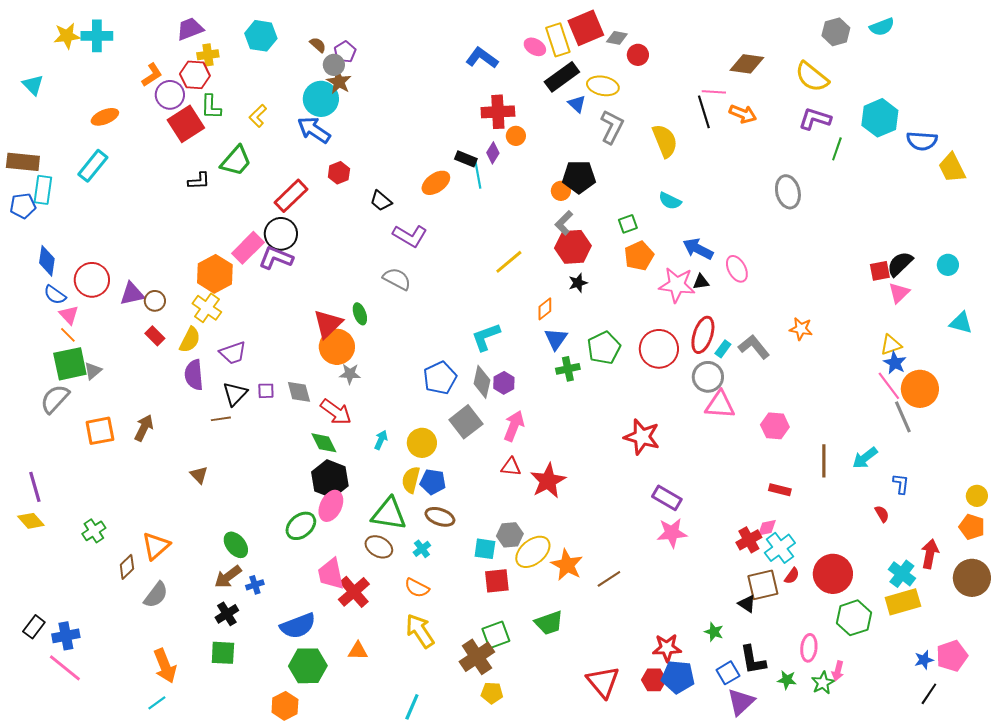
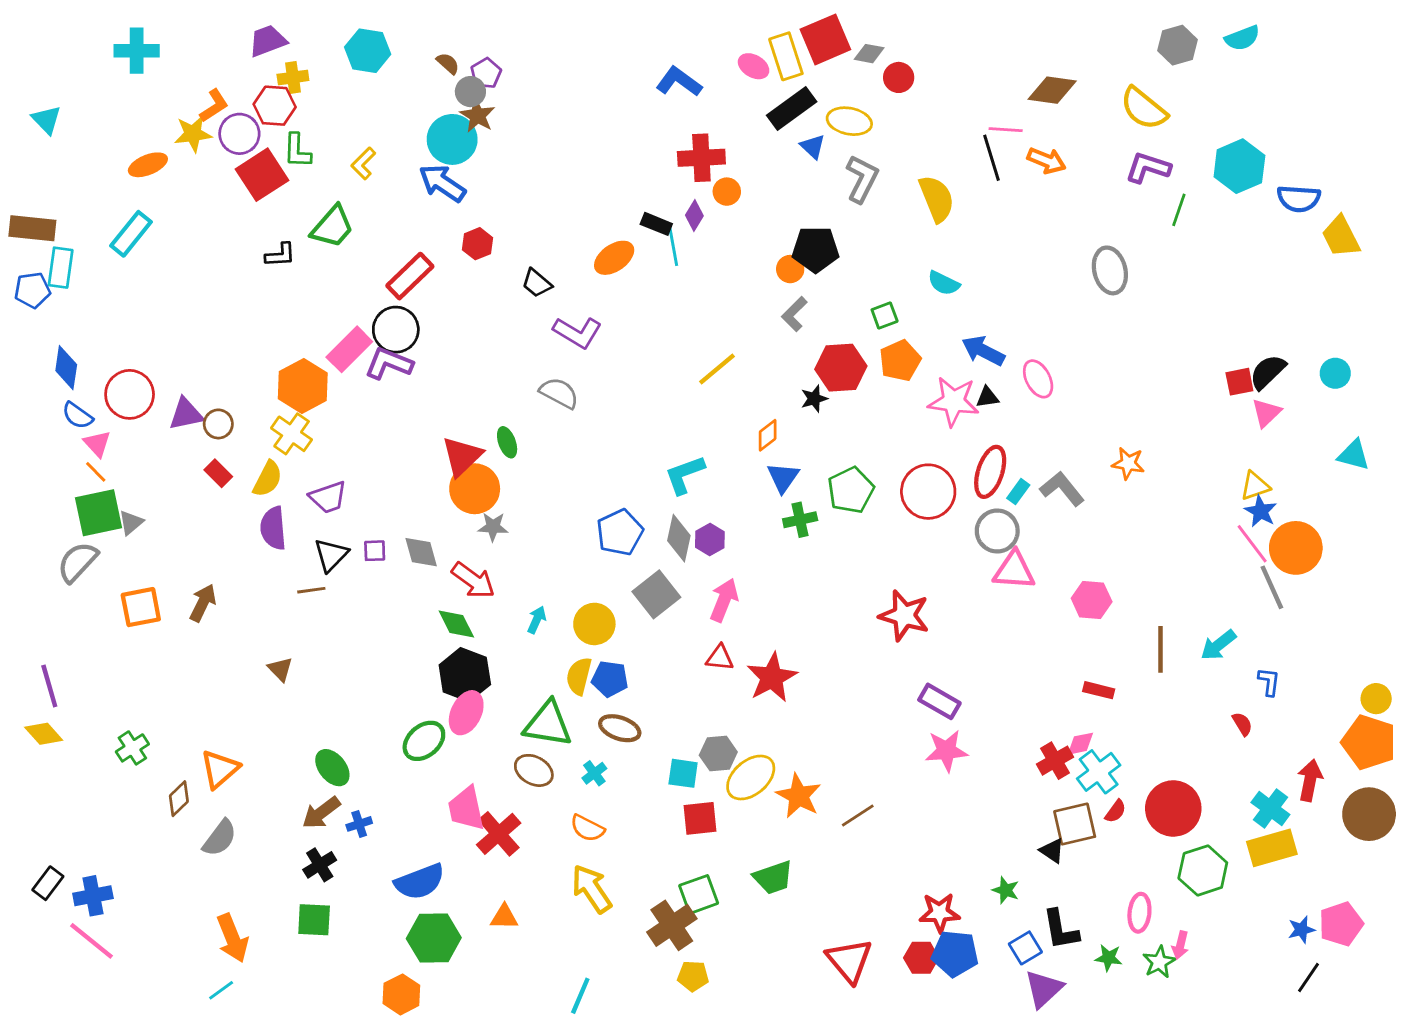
yellow star: (67, 36) -> (193, 134), moved
red hexagon: (573, 247) -> (841, 368), moved
orange pentagon: (972, 527) -> (1369, 742), size x1.5

